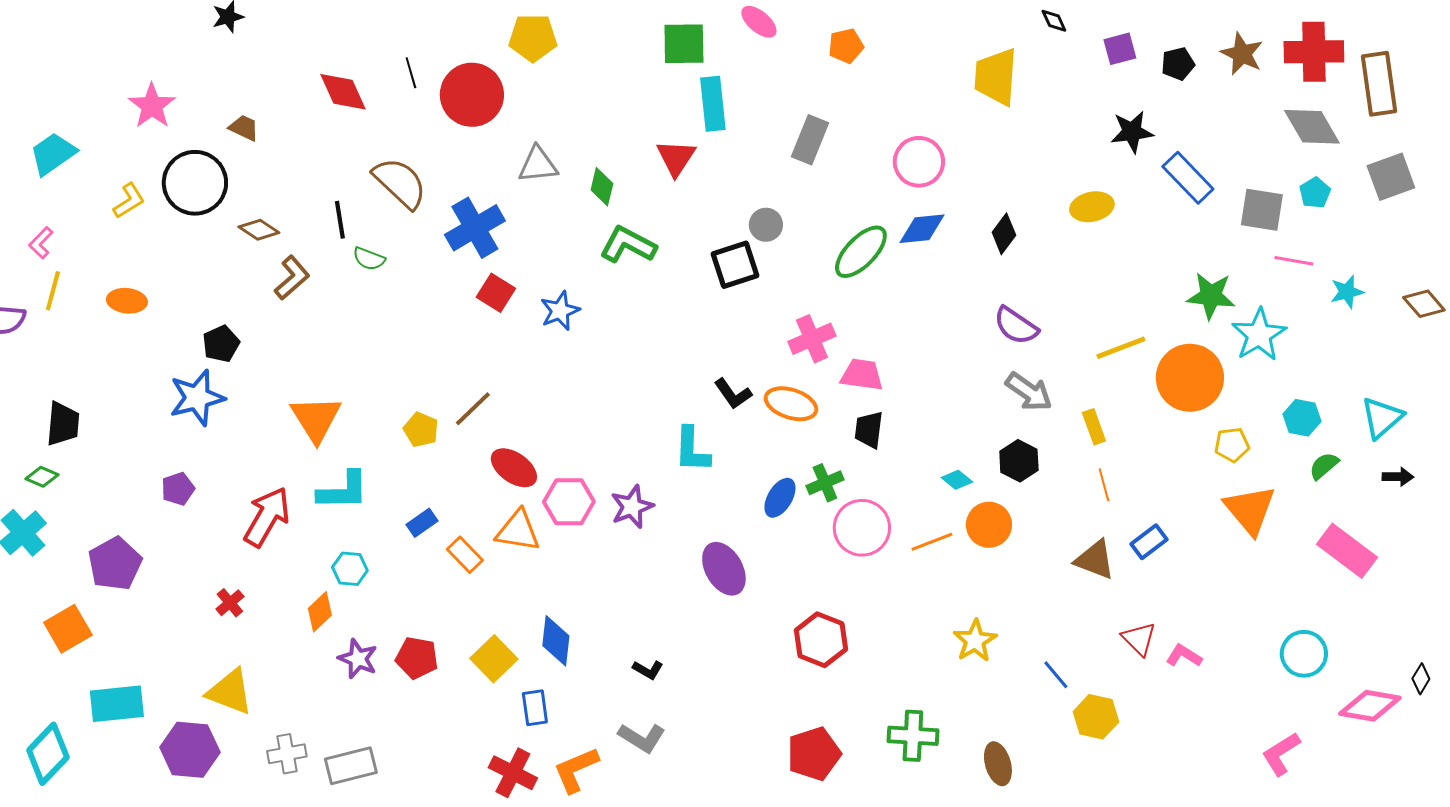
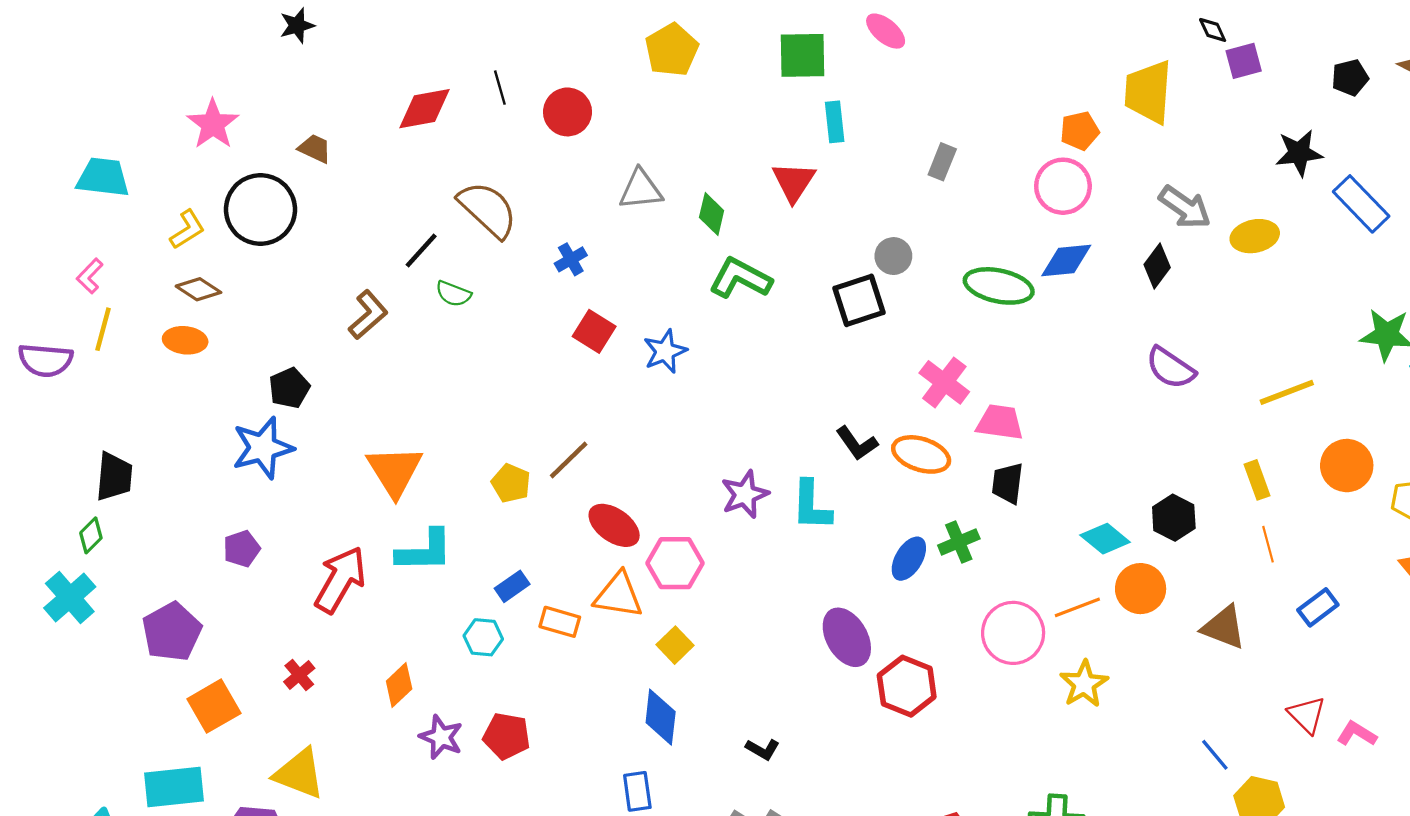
yellow pentagon: (533, 38) -> (672, 50), moved, turned -30
orange pentagon: (846, 46) -> (1080, 131), moved
purple square: (1120, 49) -> (1244, 61), moved
red diamond: (343, 92) -> (425, 109), turned -76
red circle: (472, 95) -> (568, 112), size x0.7
cyan rectangle: (713, 104) -> (835, 122), size x0.7
gray rectangle: (810, 140) -> (942, 162), size x0.7
cyan trapezoid: (53, 154) -> (103, 177), turned 42
black line: (340, 220) -> (421, 250), turned 51
blue cross: (475, 228) -> (571, 259), size x0.5
brown diamond: (259, 230) -> (198, 289), moved
green ellipse: (861, 252) -> (999, 286), turned 58
pink cross: (812, 339) -> (944, 382), turned -30
orange circle: (1190, 378) -> (1347, 466), moved, size x0.7
gray arrow: (1029, 392) -> (1185, 207), moved
green diamond: (42, 477) -> (91, 535), turned -68
cyan diamond: (957, 480) -> (1105, 539), size x1.4
purple star: (632, 507) -> (745, 494), moved
pink circle: (862, 528) -> (1013, 633), moved
orange rectangle: (465, 555) -> (560, 622), turned -30
brown triangle: (1095, 560) -> (1224, 627), moved
cyan hexagon: (350, 569) -> (483, 637), moved
orange square: (68, 629) -> (214, 706), moved
red hexagon: (821, 640) -> (907, 686), moved
yellow star: (975, 641) -> (1084, 684), moved
yellow square: (494, 659) -> (675, 645), moved, size x0.7

